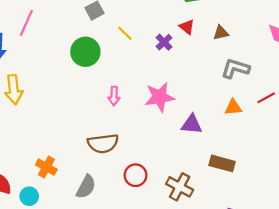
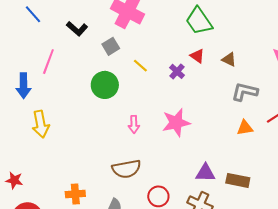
brown triangle: (221, 33) -> (229, 59), turned 42
purple triangle: (192, 124) -> (205, 173), moved
orange cross: (46, 167) -> (75, 194), turned -30

